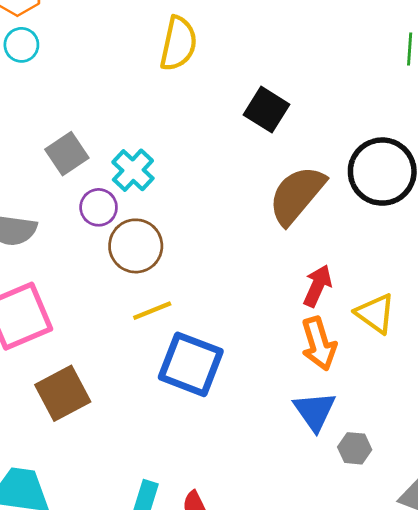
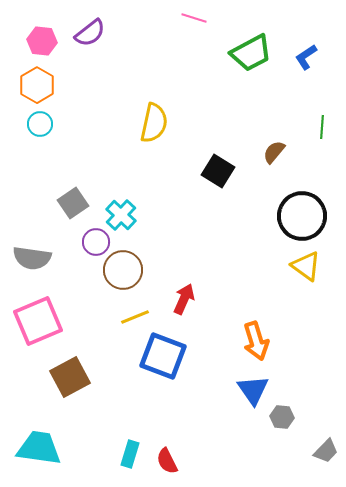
brown semicircle: (297, 195) -> (274, 152), moved, size x0.5
red arrow: (317, 286) -> (184, 299), moved
yellow triangle: (375, 313) -> (306, 266), moved

